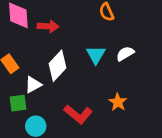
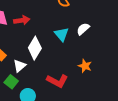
green square: (18, 103) -> (11, 82), turned -32

